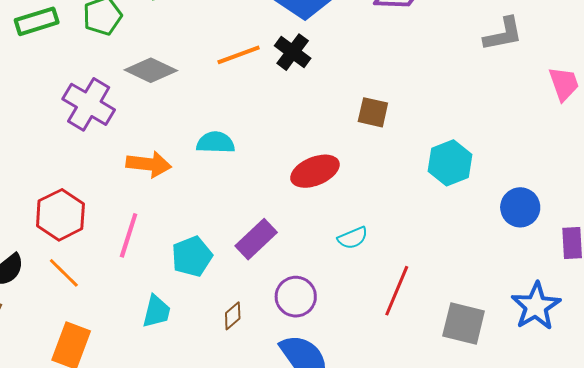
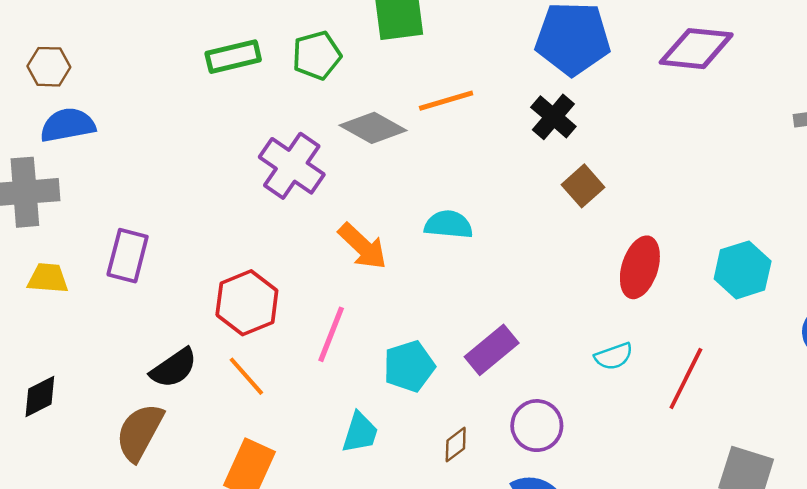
orange line: (239, 55) -> (446, 101), moved
brown square: (373, 112) -> (583, 186), moved, turned 32
orange arrow: (149, 164) -> (363, 246), turned 33
red ellipse: (315, 171) -> (640, 267), moved, turned -54
red line: (397, 291) -> (686, 378), moved

